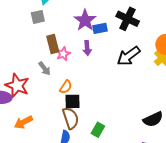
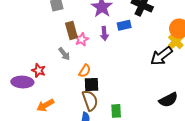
blue rectangle: (100, 28) -> (124, 25), moved
black arrow: (129, 56) -> (161, 56), moved
red star: (17, 86) -> (39, 70), size x0.6
green rectangle: (98, 130) -> (116, 111), turned -32

